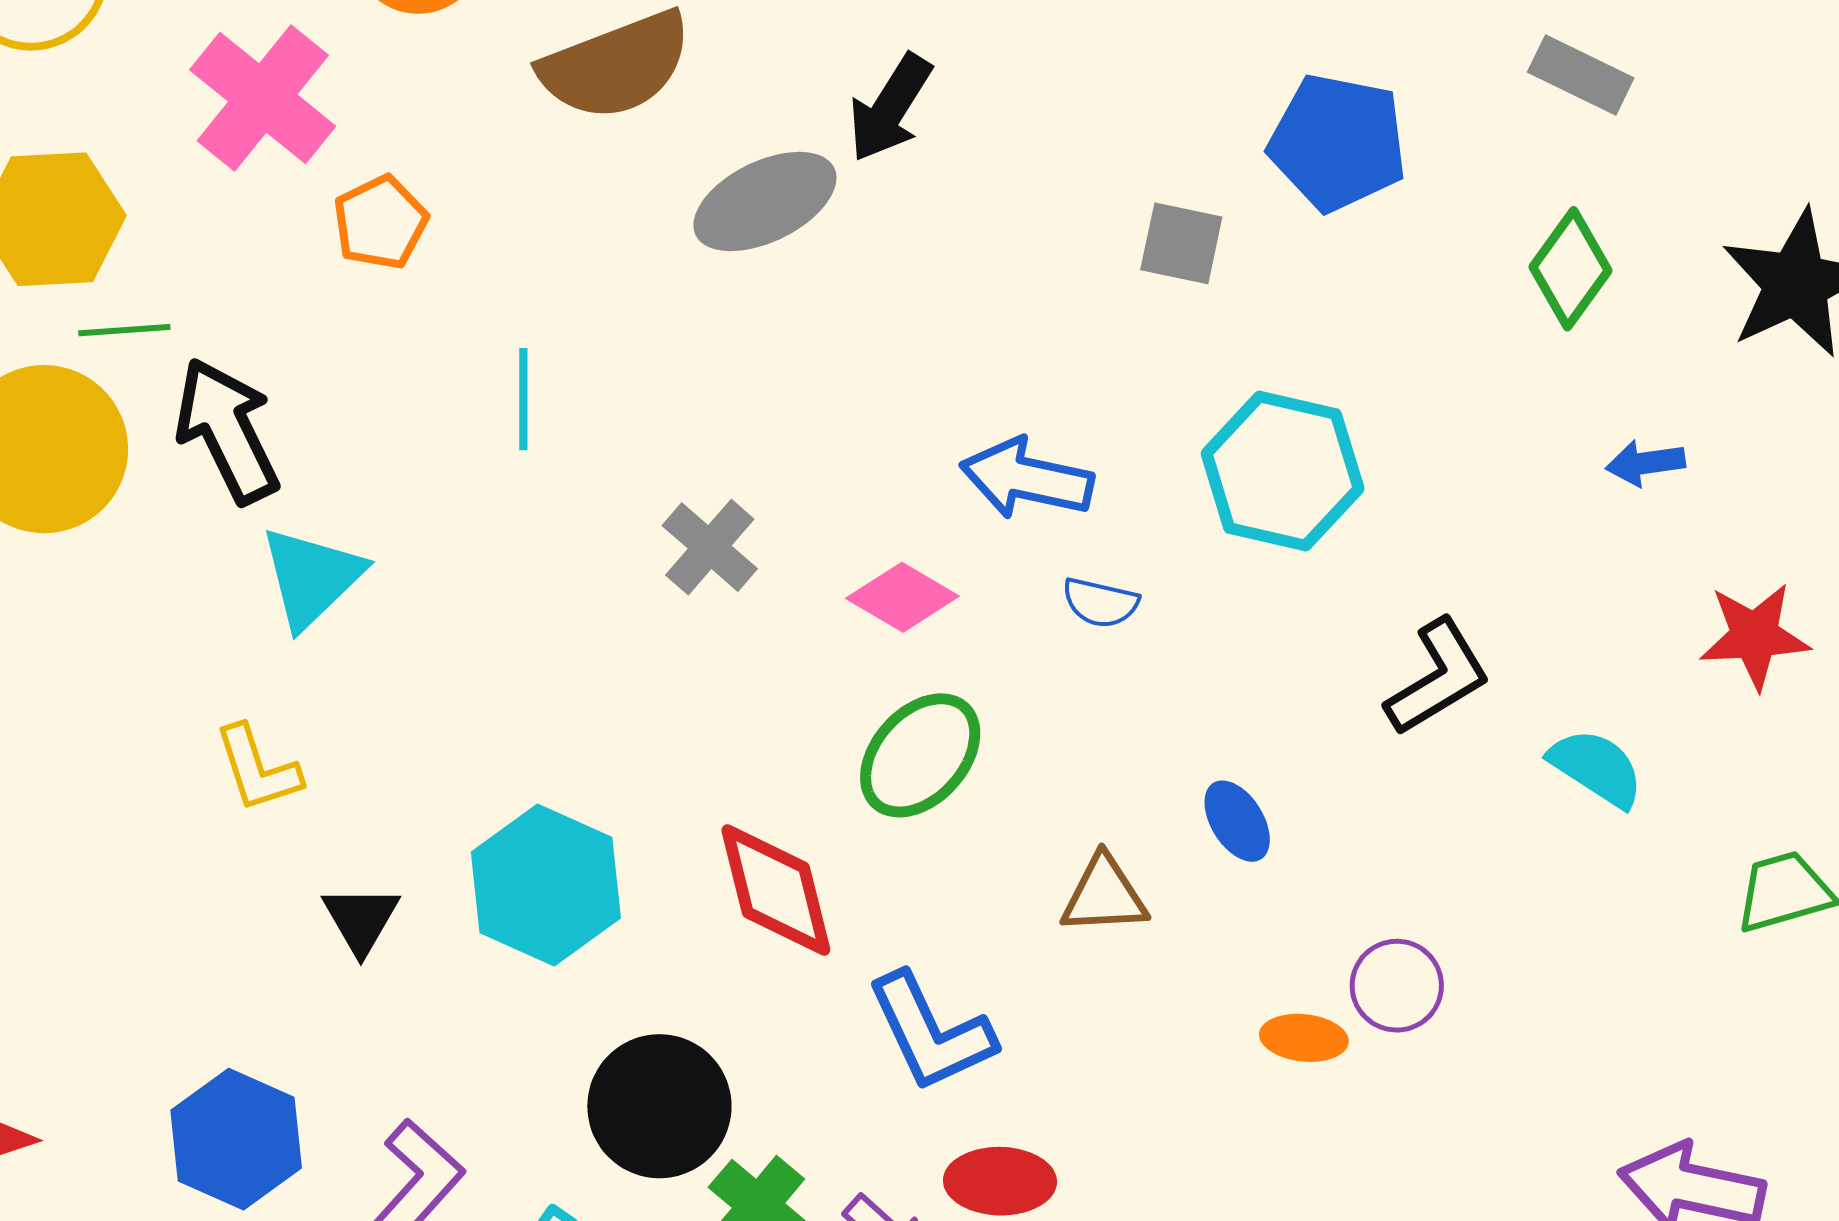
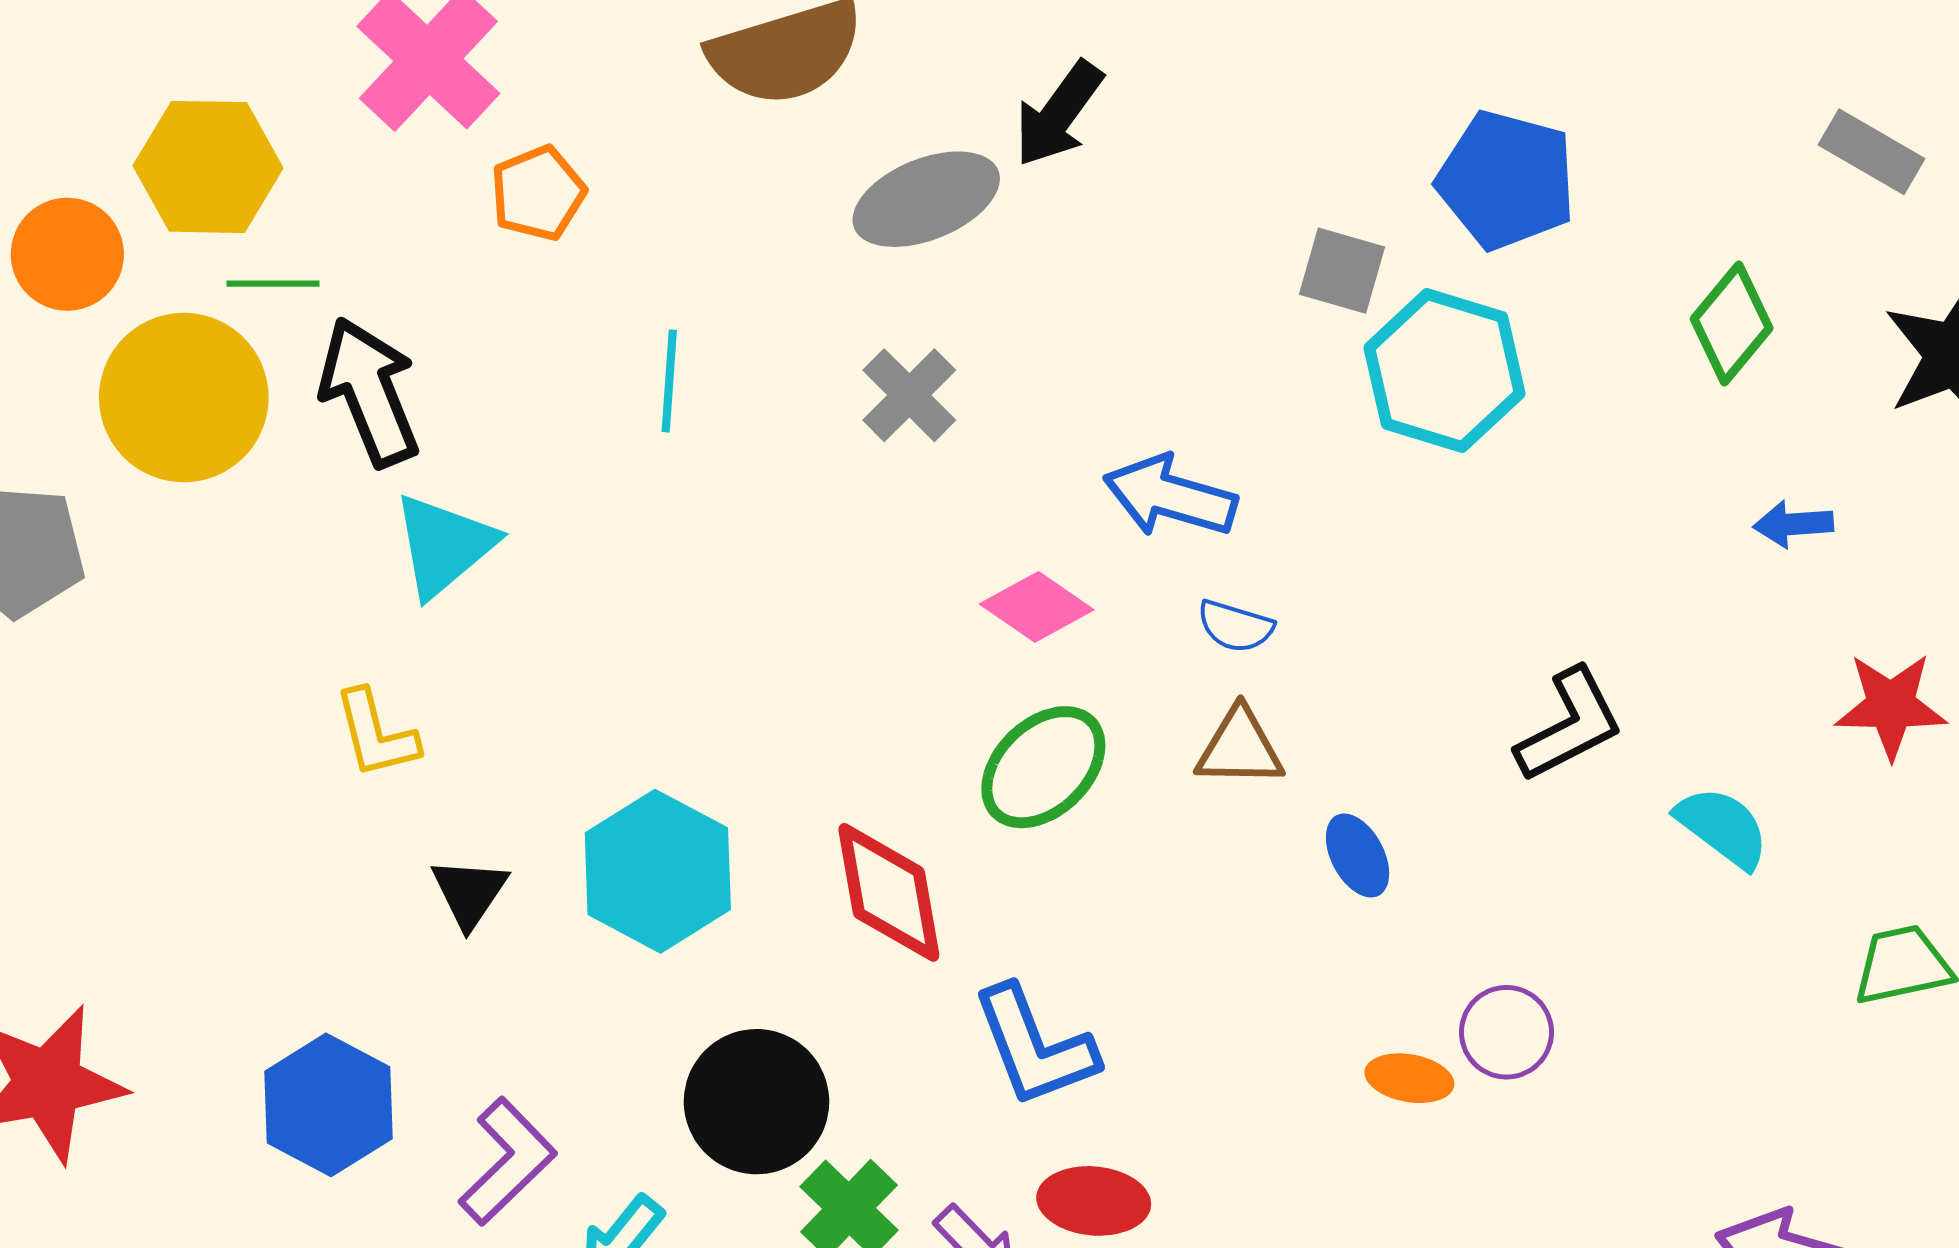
gray rectangle: (1581, 75) -> (1872, 152), moved
cyan hexagon: (1283, 471) -> (1444, 371), moved
gray cross: (710, 547) -> (909, 395), moved
brown triangle: (1104, 895) -> (1240, 748), moved

